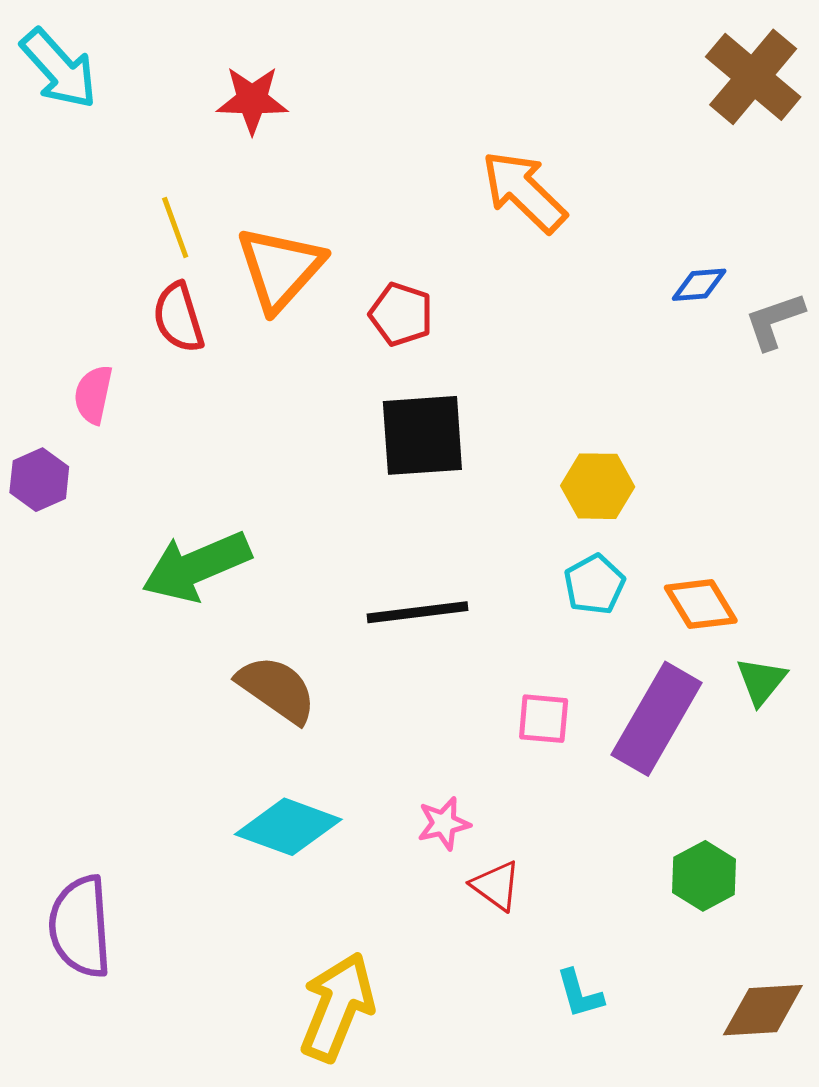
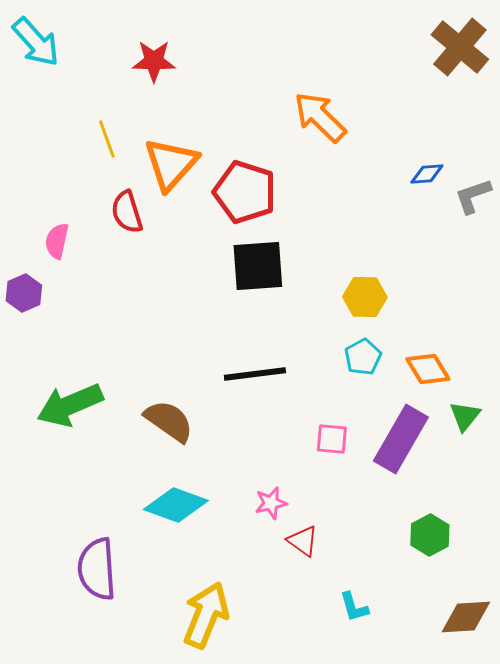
red pentagon: (401, 314) -> (245, 192), size x1.6
red semicircle: (178, 318) -> (127, 212), moved
green arrow: (196, 566) -> (70, 405), moved
purple semicircle: (80, 927) -> (97, 569), moved

